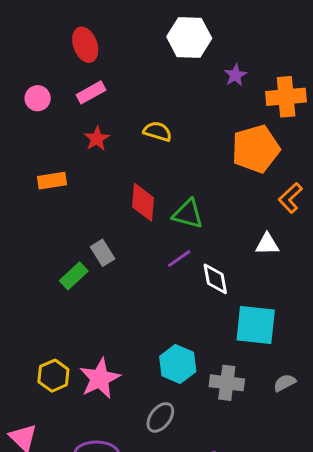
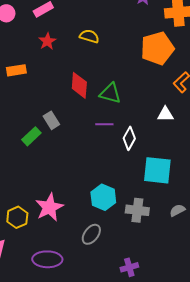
purple line: (179, 259) -> (104, 124), turned 36
white diamond: (215, 279) -> (129, 138), turned 40
yellow hexagon: (53, 376) -> (17, 217), moved

